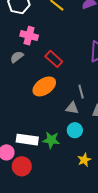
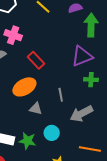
gray triangle: (72, 108) -> (36, 109), moved

